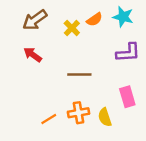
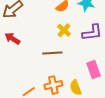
yellow cross: (72, 28) -> (64, 30), moved

